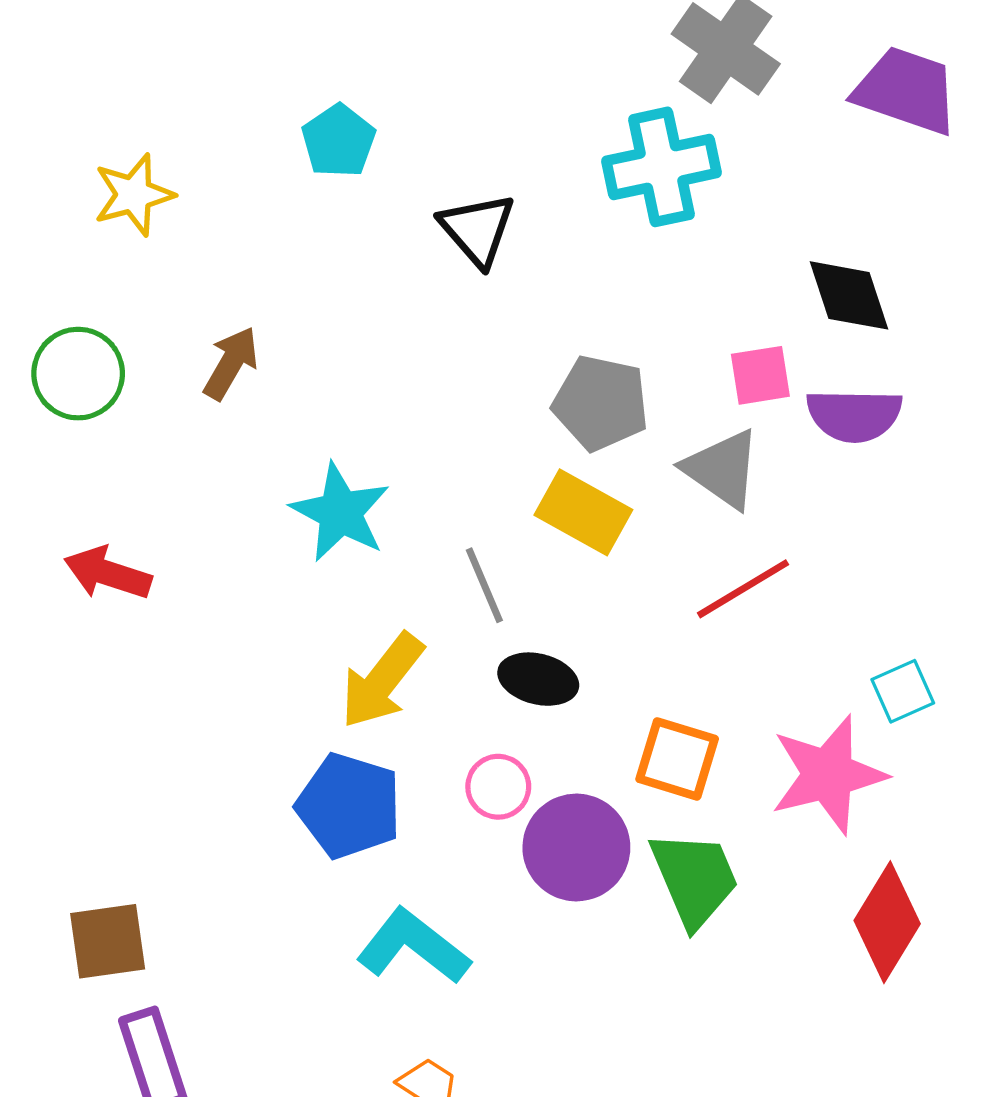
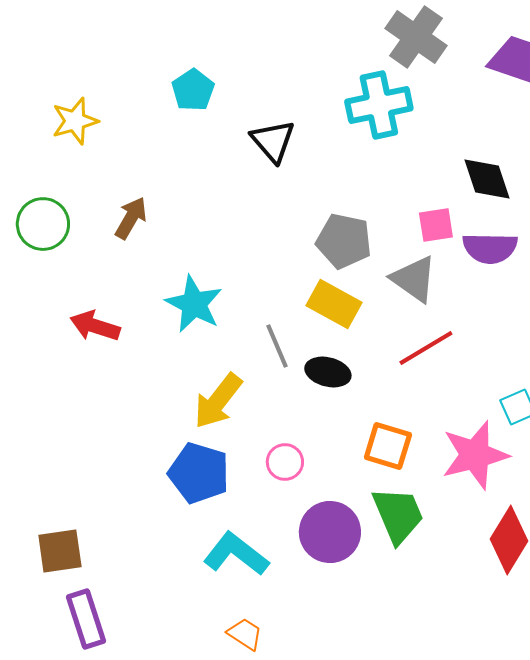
red arrow: (108, 573) -> (95, 326), moved
black ellipse: (538, 679) -> (328, 372), moved
purple circle: (576, 847) -> (330, 532), moved

